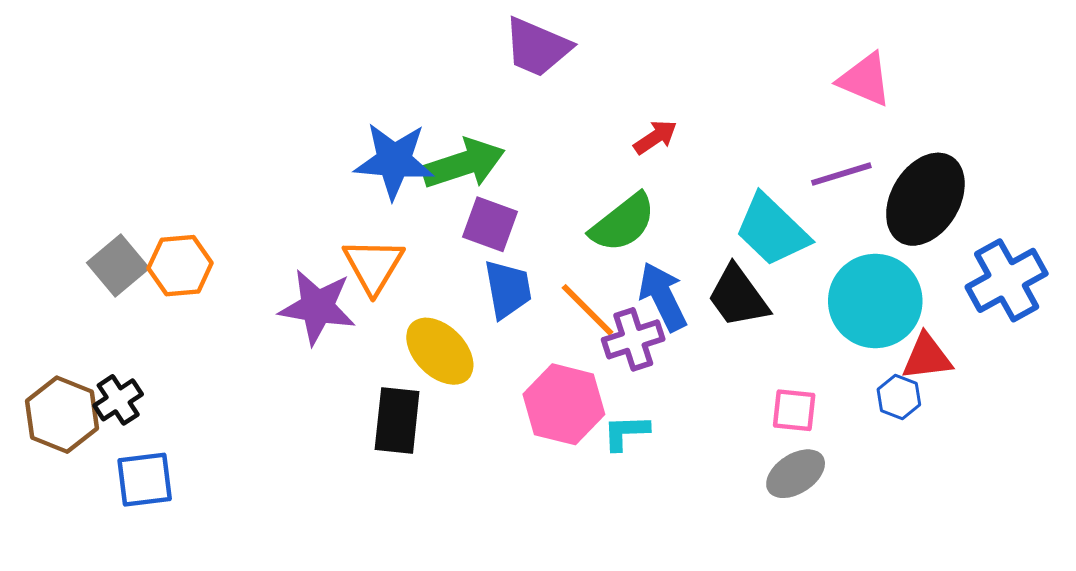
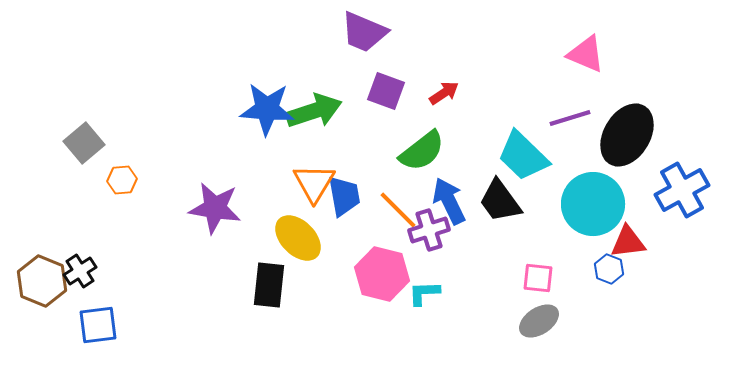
purple square: (490, 224) -> (386, 91), moved
gray square: (118, 266) -> (84, 143), moved
orange hexagon: (180, 266) -> (122, 180), size x0.7
orange triangle: (373, 266) -> (314, 183), moved

